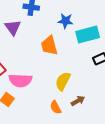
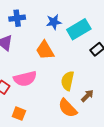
pink semicircle: (20, 80) -> (25, 79), moved
orange semicircle: (56, 107) -> (68, 108), size x1.5

